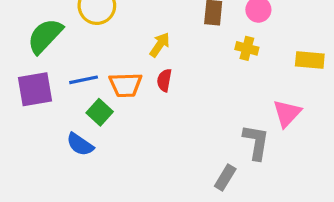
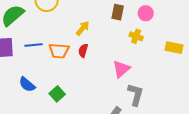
green square: (100, 112) -> (57, 94), moved
pink triangle: (287, 113) -> (121, 69), moved

